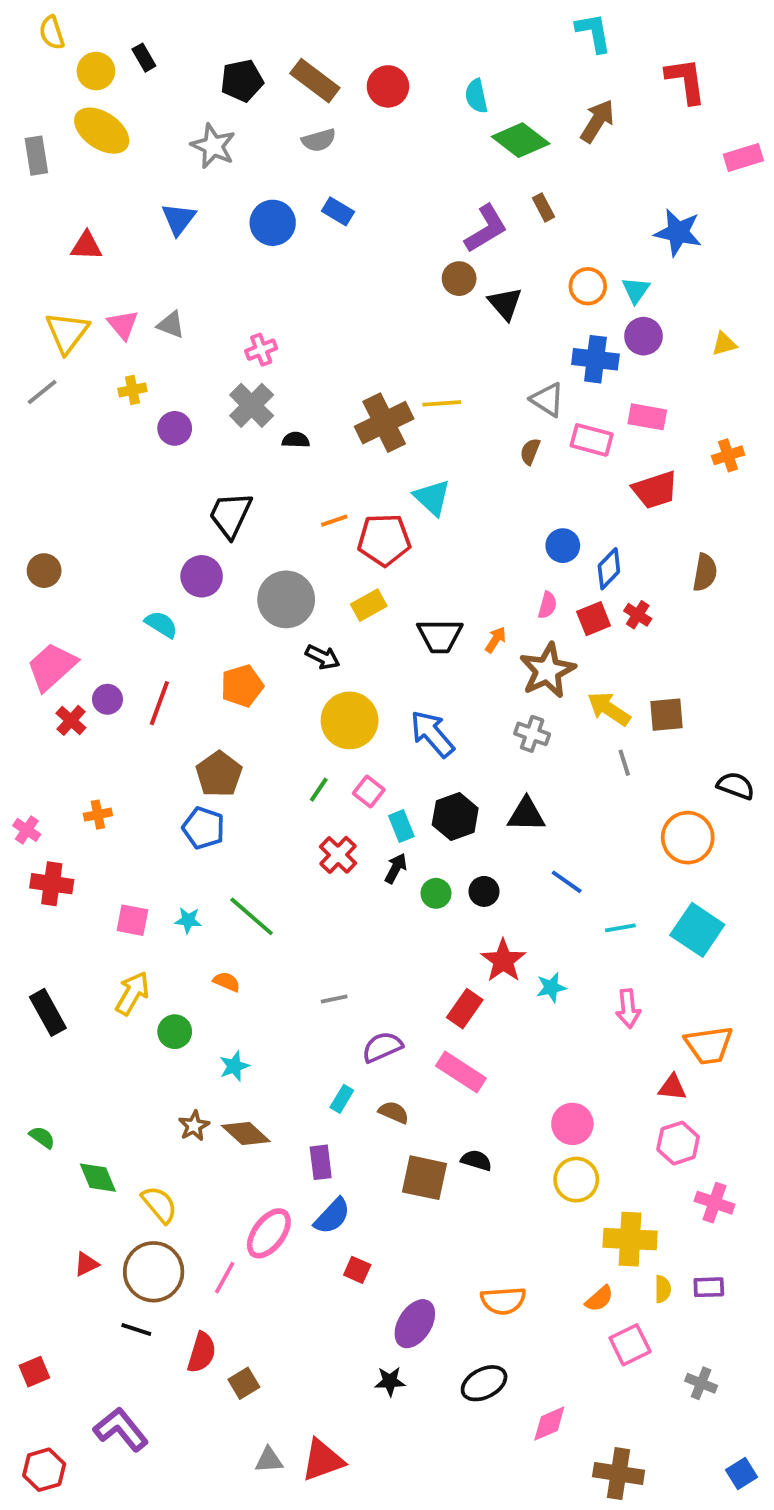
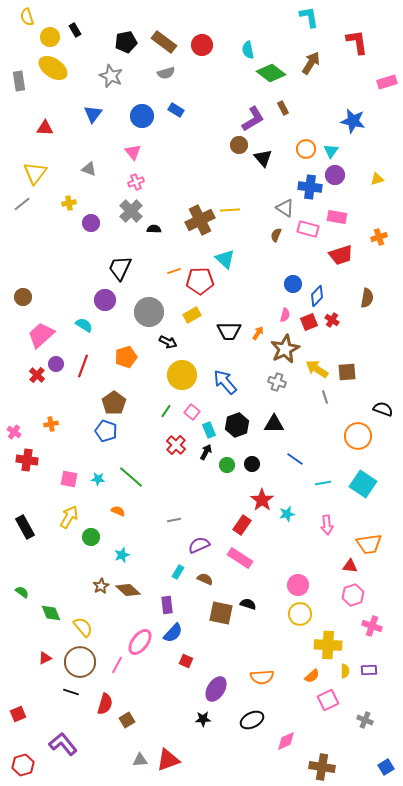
pink triangle: (123, 325) -> (133, 152), moved
pink trapezoid: (52, 667) -> (41, 335), moved

